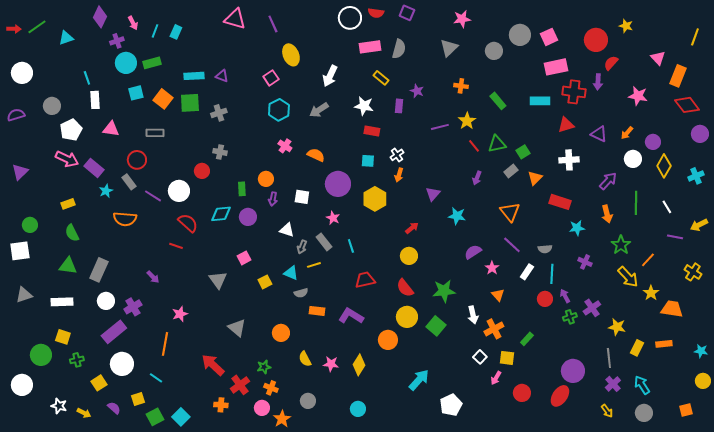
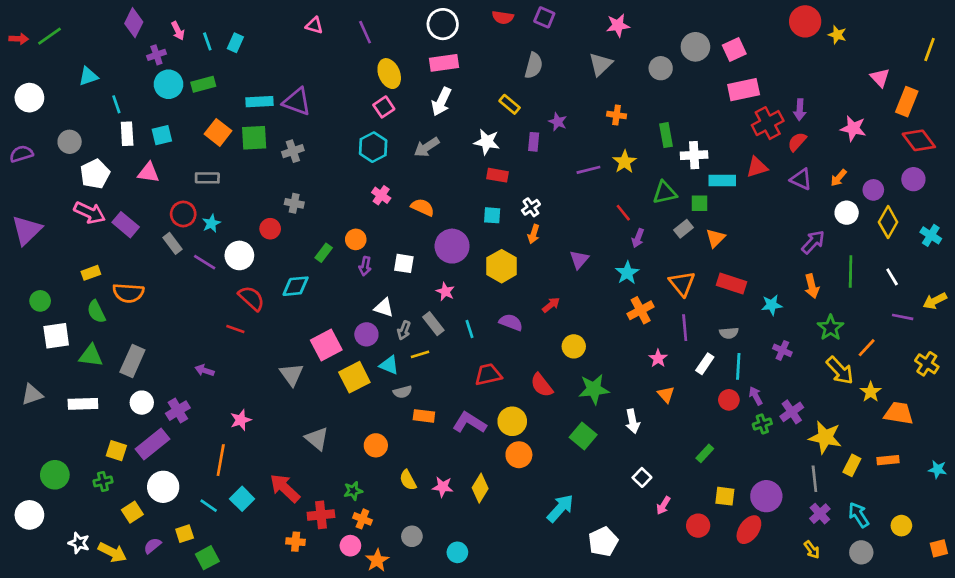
white circle: (350, 18) -> (443, 24), moved
pink triangle: (235, 19) -> (314, 25), size x0.6
cyan line: (155, 31) -> (207, 41), turned -40
cyan triangle: (66, 38) -> (88, 76), moved
red circle: (596, 40) -> (805, 21), moved
pink rectangle: (370, 47) -> (444, 63), moved
red semicircle: (611, 63) -> (797, 142), moved
purple triangle: (222, 76) -> (297, 102), size x1.6
pink square: (271, 78) -> (384, 107), moved
red cross: (574, 92) -> (768, 123), turned -35
cyan square: (136, 93) -> (162, 135), moved
green rectangle: (498, 101) -> (666, 135), turned 30
cyan rectangle: (540, 101) -> (722, 181), moved
purple circle: (700, 134) -> (913, 179), moved
red line: (474, 146) -> (623, 213), moved
green square: (523, 152) -> (699, 203), turned 32
white cross: (569, 160) -> (694, 155), moved
purple triangle: (20, 172) -> (27, 230), size x1.4
cyan cross: (696, 176) -> (931, 235), turned -35
green rectangle: (242, 189) -> (324, 253), turned 40
cyan star: (106, 191) -> (211, 223), moved
red rectangle: (560, 202) -> (732, 284), moved
cyan star: (457, 216) -> (627, 273), moved, turned 30
purple circle: (248, 217) -> (366, 334), moved
orange semicircle: (125, 219) -> (128, 293), moved
purple line: (512, 245) -> (685, 328), turned 42
white square: (20, 251) -> (56, 336), moved
purple semicircle: (473, 252) -> (511, 322), moved, turned 54
yellow circle: (409, 256) -> (574, 346), moved
pink square: (244, 258) -> (326, 345), size x1.6
purple arrow: (153, 277) -> (205, 370), turned 152
yellow square: (265, 282) -> (354, 377), size x1.6
yellow circle: (407, 317) -> (512, 421), moved
yellow star: (617, 327) -> (825, 437), size x1.4
orange cross: (494, 329) -> (641, 310), moved
yellow square: (63, 337) -> (116, 451), moved
yellow square: (507, 358) -> (725, 496), moved
yellow circle: (703, 381) -> (901, 526), moved
red cross: (240, 385) -> (321, 515), turned 30
purple semicircle: (114, 408) -> (152, 546), turned -80
cyan circle: (358, 409) -> (457, 552), moved
orange square: (686, 410) -> (939, 548), moved
yellow arrow: (84, 413) -> (112, 552), size x1.5
cyan square: (181, 417) -> (242, 499), moved

